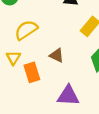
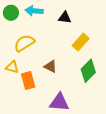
yellow triangle: (13, 58) -> (12, 67), turned -48

